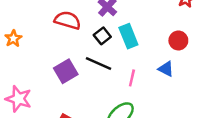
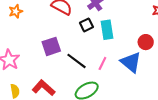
black line: (99, 63) -> (77, 61), moved
blue triangle: (166, 69) -> (131, 62), size x1.6

